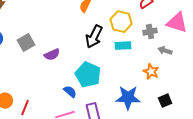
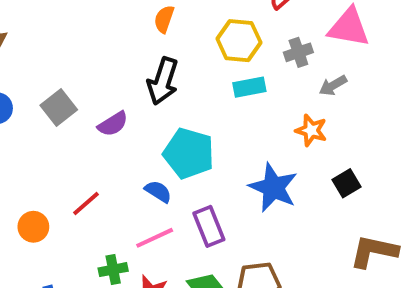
black arrow: (94, 37) -> (163, 81), moved
gray arrow: (165, 51) -> (333, 85), turned -40
blue star: (128, 98) -> (273, 187), turned 30
red line: (25, 108) -> (86, 203), moved, turned 35

